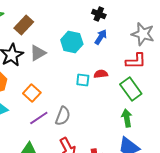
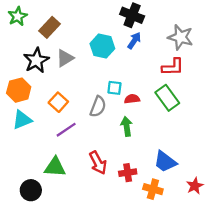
black cross: (99, 14) -> (132, 15), size x1.5
red semicircle: (101, 74) -> (132, 99), moved
gray semicircle: (63, 116) -> (98, 107), moved
green arrow: (127, 118) -> (127, 126), moved

